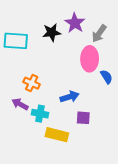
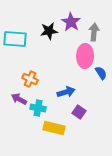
gray arrow: (99, 34) -> (94, 32), turned 150
purple square: (83, 118) -> (79, 112), turned 32

